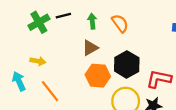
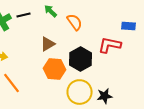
green arrow: (92, 21) -> (51, 11), moved, turned -40
red L-shape: (159, 79) -> (110, 45), moved

